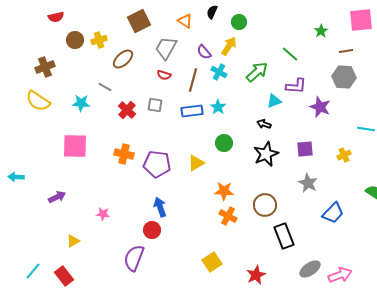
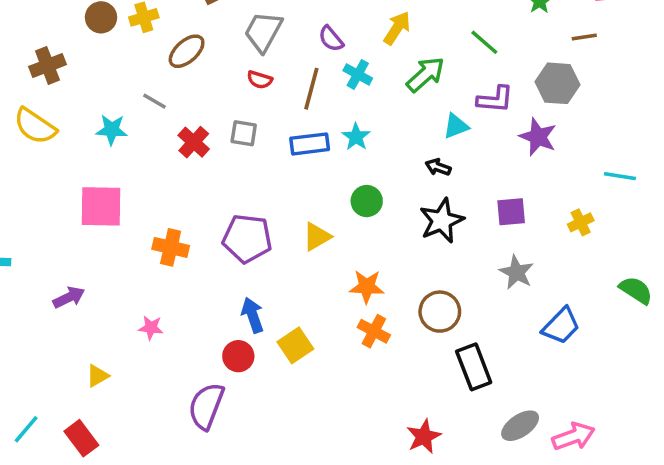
yellow arrow: (229, 46) -> (397, 28), moved
gray hexagon: (344, 77) -> (558, 83), moved
orange cross: (124, 154) -> (171, 247), moved
yellow square: (212, 262) -> (295, 345), moved

